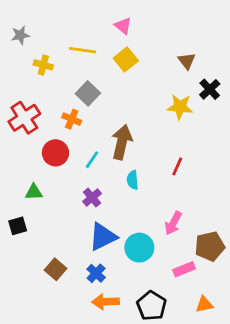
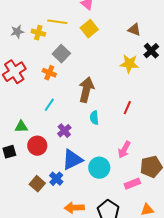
gray star: (20, 35) -> (17, 32), moved
brown triangle: (187, 61) -> (134, 30), turned -32
yellow cross: (43, 65) -> (38, 33), moved
red circle: (55, 153) -> (37, 146), moved
cyan line: (92, 160) -> (49, 105), moved
blue cross: (96, 273) -> (56, 179), moved

